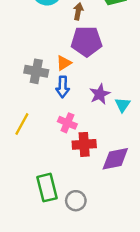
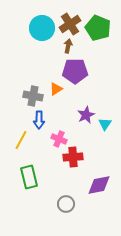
blue arrow: (63, 87) -> (39, 120), moved
purple diamond: (115, 159) -> (99, 185), moved
green rectangle: (47, 188) -> (29, 177), moved

